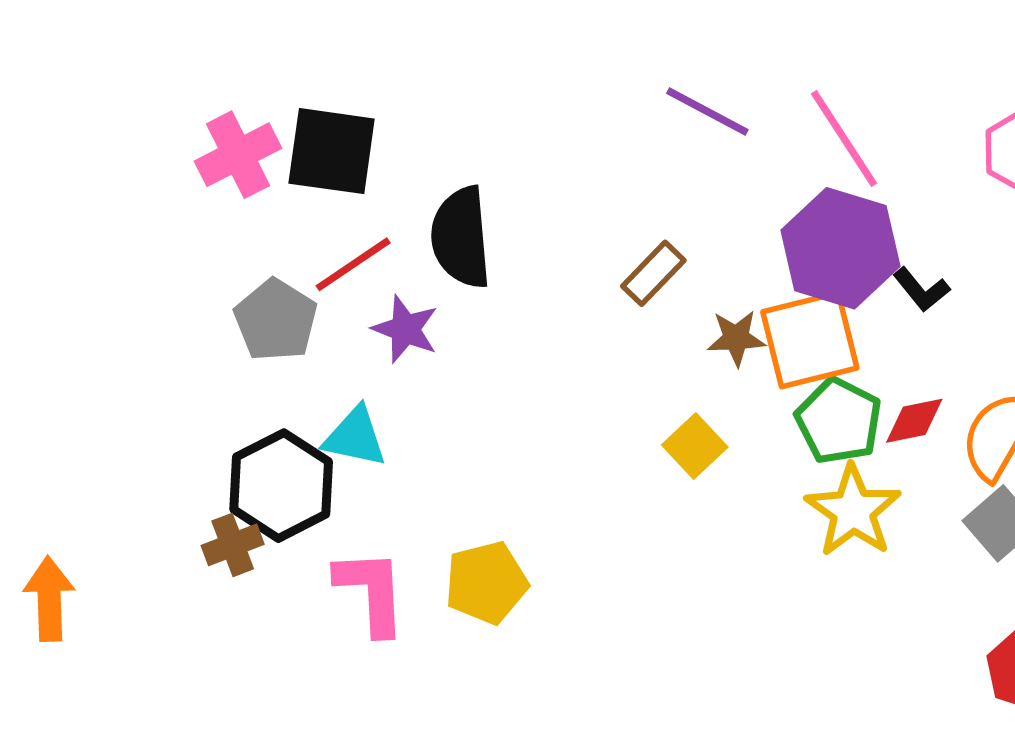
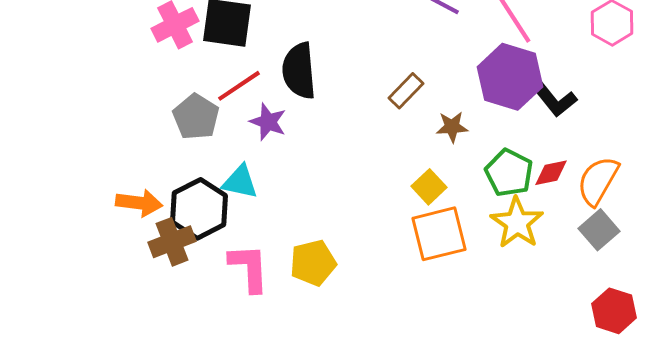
black L-shape: (921, 290) -> (555, 100), size x1.4
orange square: (810, 340) -> (439, 234), moved
brown cross: (233, 545) -> (172, 242), size x1.4
orange arrow: (49, 599) -> (139, 203), moved, turned 99

